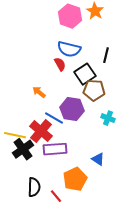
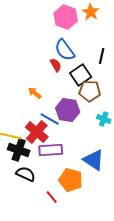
blue semicircle: (69, 49) -> (65, 50), turned 40
black cross: (23, 149) -> (19, 150), turned -35
blue triangle: (98, 159) -> (94, 160), size x1.6
orange pentagon: (75, 179) -> (71, 180), turned -30
black semicircle: (34, 187) -> (26, 174), moved, turned -66

